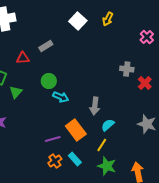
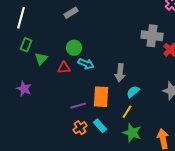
red triangle: (23, 58) -> (64, 68), moved
gray cross: (127, 69) -> (152, 36), size x1.5
orange rectangle: (76, 130) -> (101, 97), turned 40

